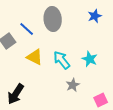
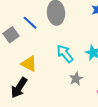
yellow triangle: (35, 57) -> (29, 64), moved

